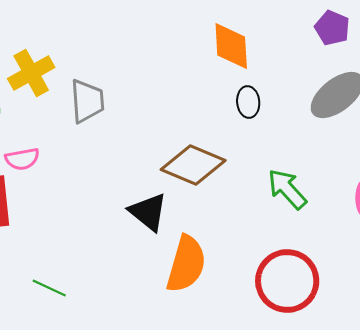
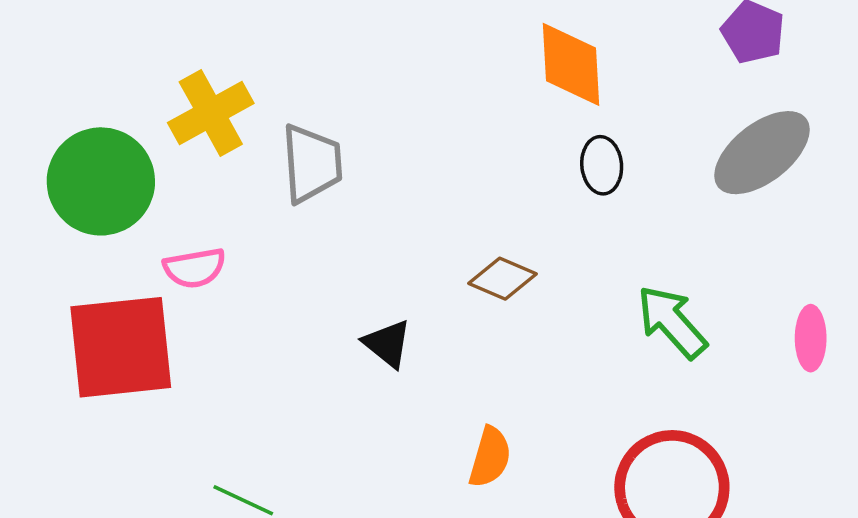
brown diamond: (193, 165) -> (503, 279), size x0.6
black triangle: (148, 212) -> (387, 344), moved, size x0.7
orange semicircle: (186, 264) -> (490, 457), size x0.6

